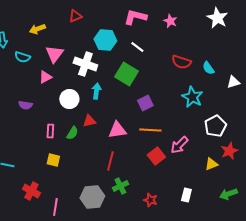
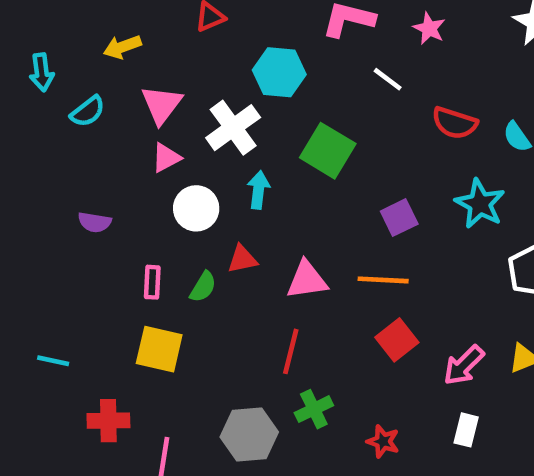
white line: (137, 47) -> (388, 79), moved
cyan semicircle: (22, 57) -> (88, 111), turned -56
white cross: (85, 64) -> (233, 128), turned 35
pink triangle: (45, 77) -> (166, 158), moved
purple square: (145, 103) -> (399, 218), moved
pink arrow: (179, 145) -> (464, 365), moved
yellow square: (53, 160) -> (159, 349), size x1.5
red cross: (31, 191) -> (108, 421), turned -30

